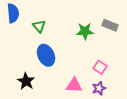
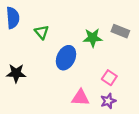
blue ellipse: (46, 55) -> (66, 58), moved, turned 50
black star: (26, 81) -> (16, 73), moved, turned -30

